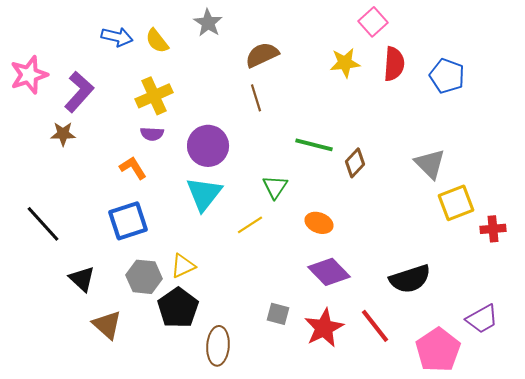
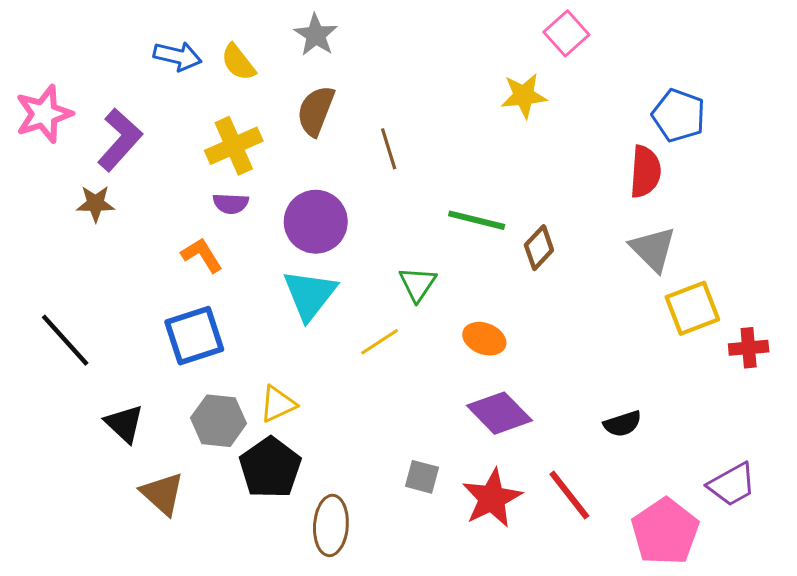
brown semicircle: (262, 55) -> (316, 111), moved, turned -44
red semicircle: (394, 64) -> (645, 172), moved
black semicircle: (410, 279) -> (623, 424), size x0.6

